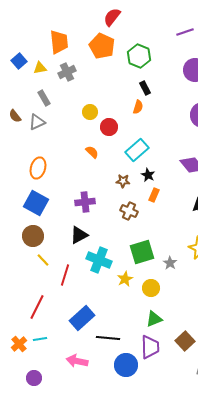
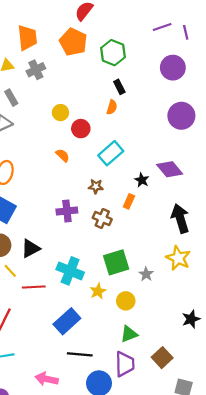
black star: (148, 175) -> (142, 180), moved
purple cross: (85, 202) -> (67, 211), moved
black triangle: (79, 235) -> (31, 248), moved
red line: (65, 275) -> (34, 287), turned 70
blue rectangle: (82, 318) -> (67, 321), moved

